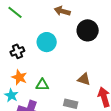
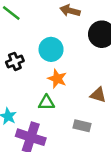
orange star: (19, 77) -> (57, 79), moved

